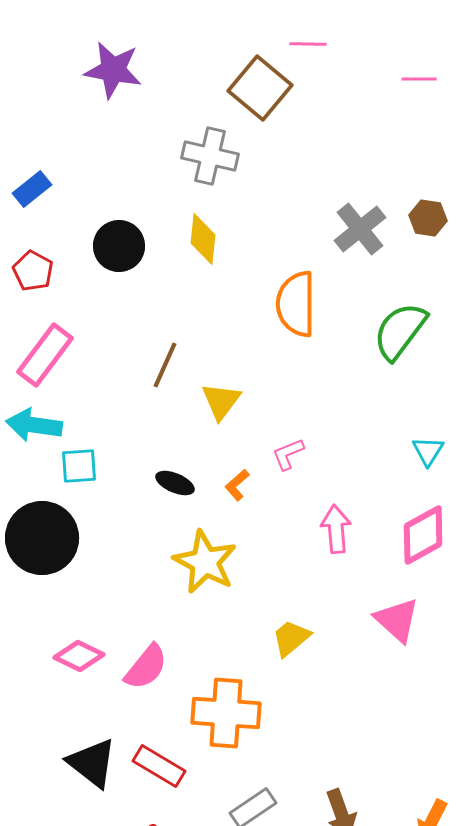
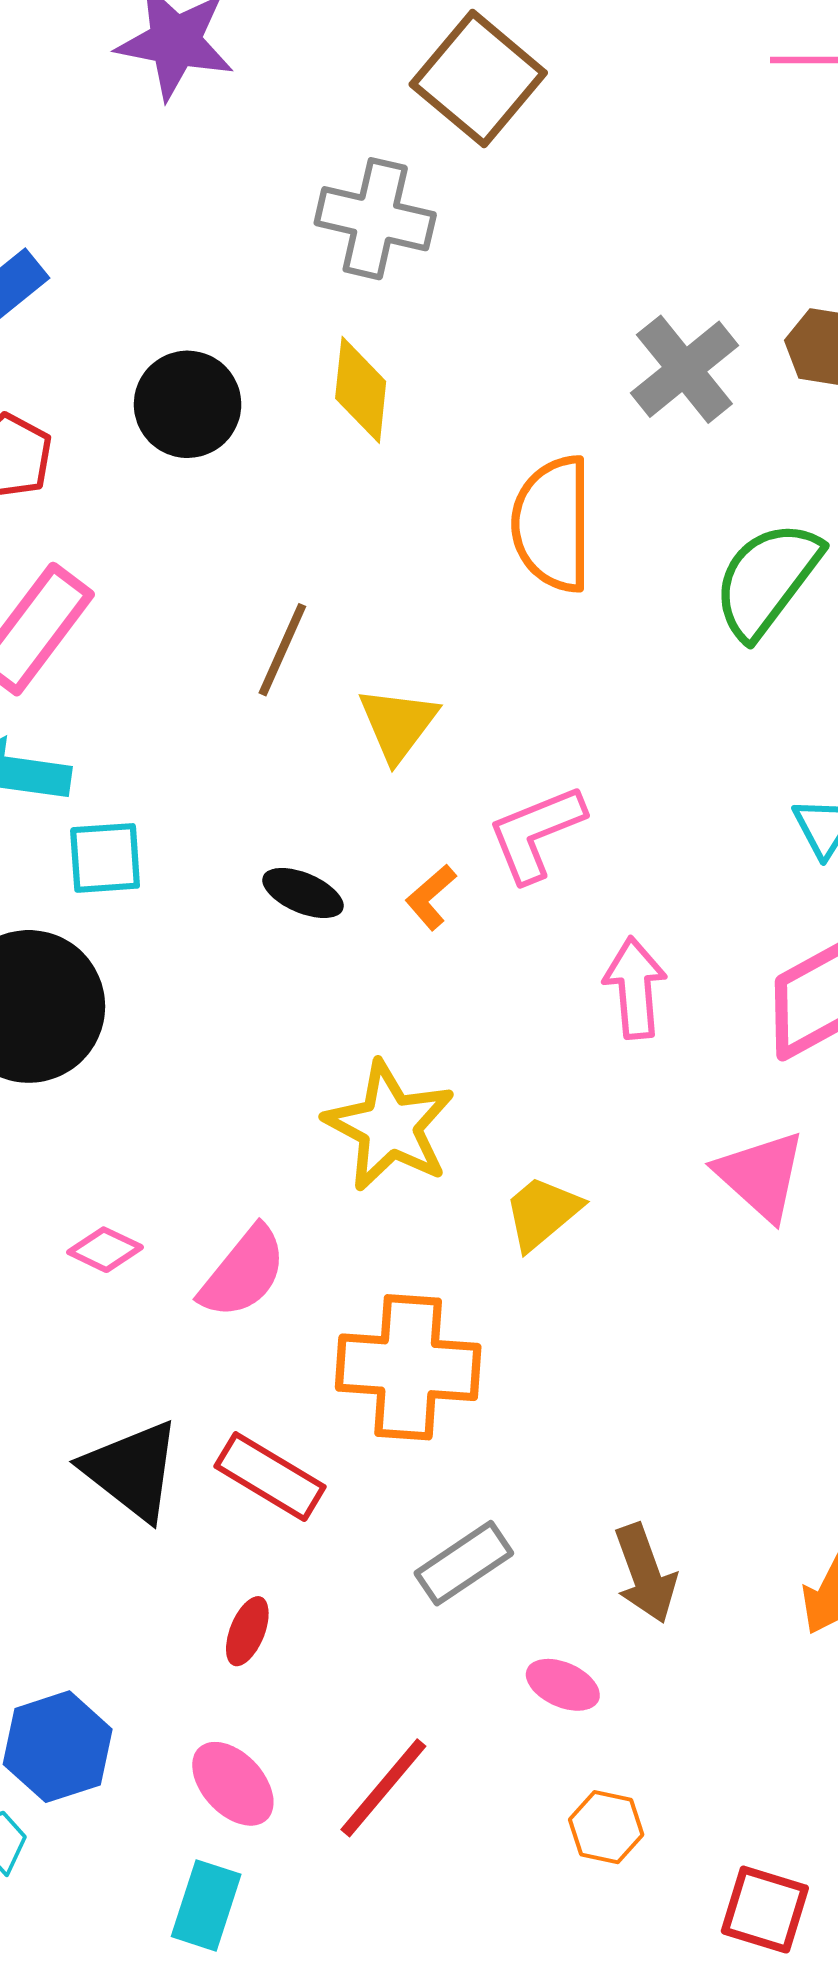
pink L-shape: (288, 454) -> (536, 833), size x1.5
yellow star: (205, 562) -> (390, 1126), moved
pink diamond: (79, 656) -> (105, 1250), size x0.7

